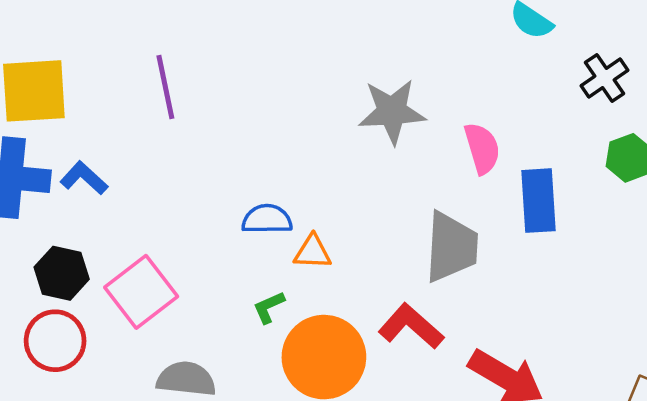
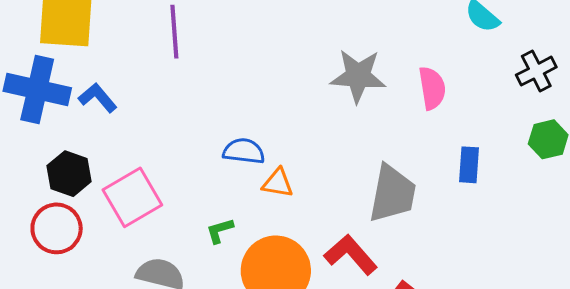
pink semicircle: (482, 148) -> (432, 88), moved
blue rectangle: (539, 201) -> (469, 165), size x0.7
green L-shape: (269, 307) -> (220, 231), moved

